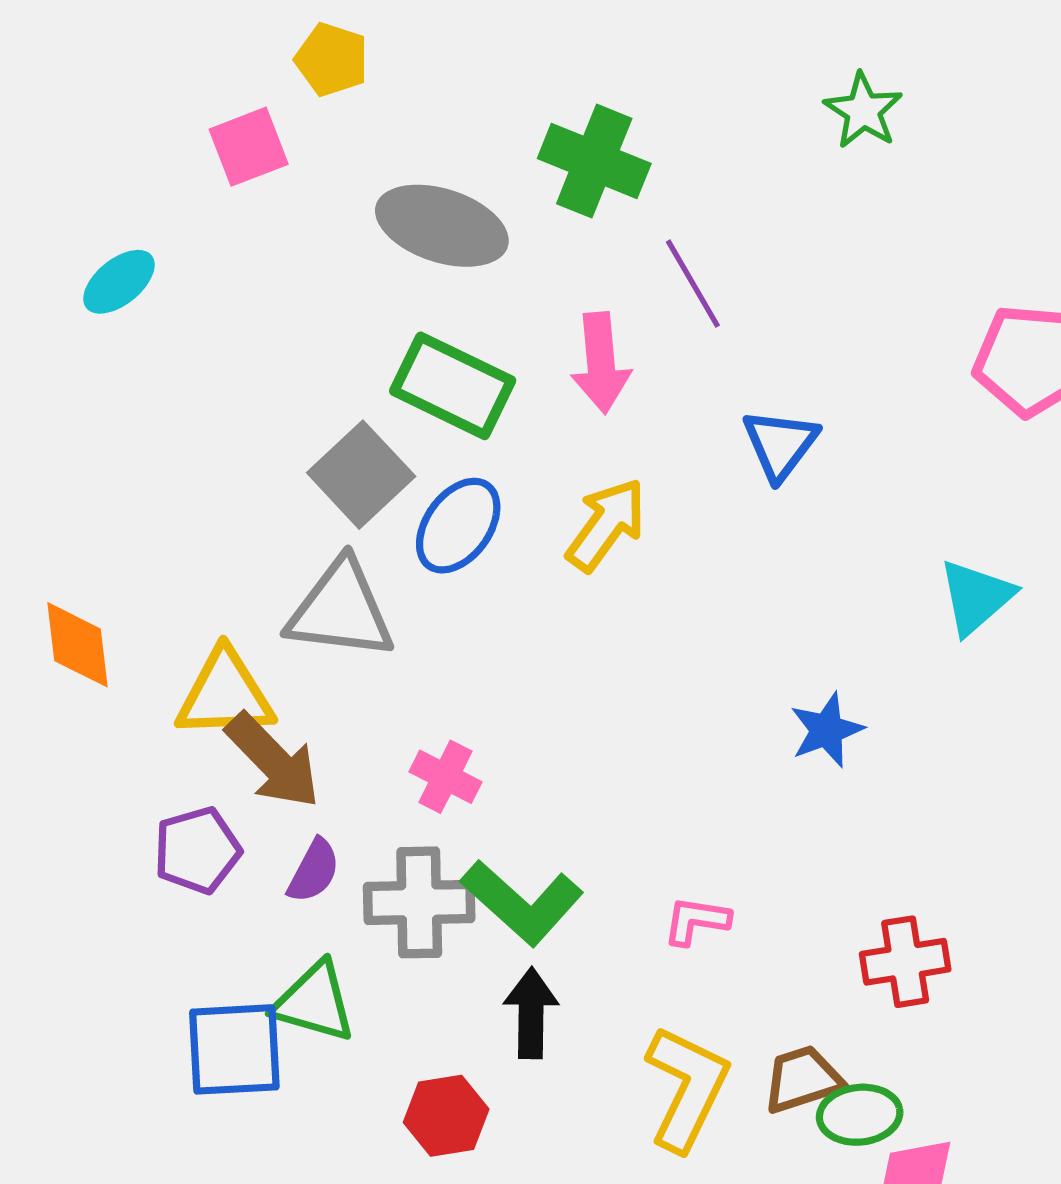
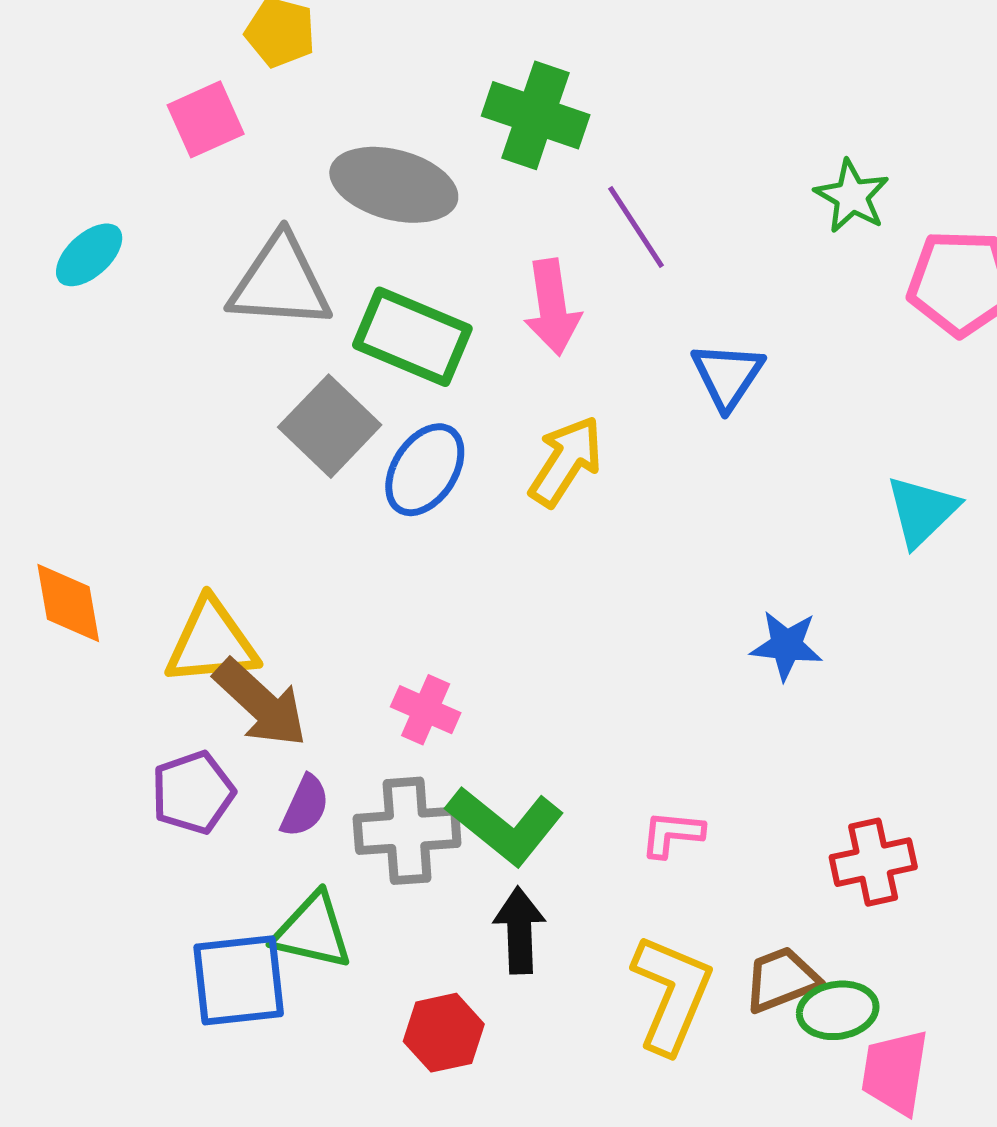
green star: (863, 111) -> (852, 196), moved
gray triangle: (341, 610) -> (280, 282), moved
blue star: (827, 730) -> (786, 645), turned 30

